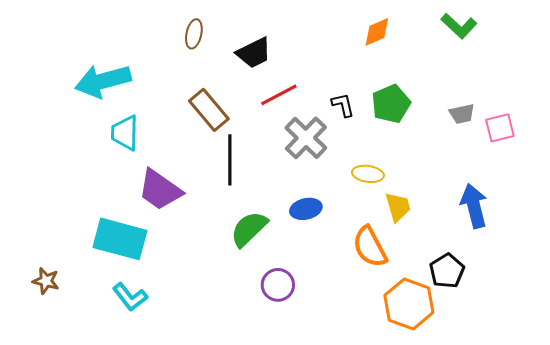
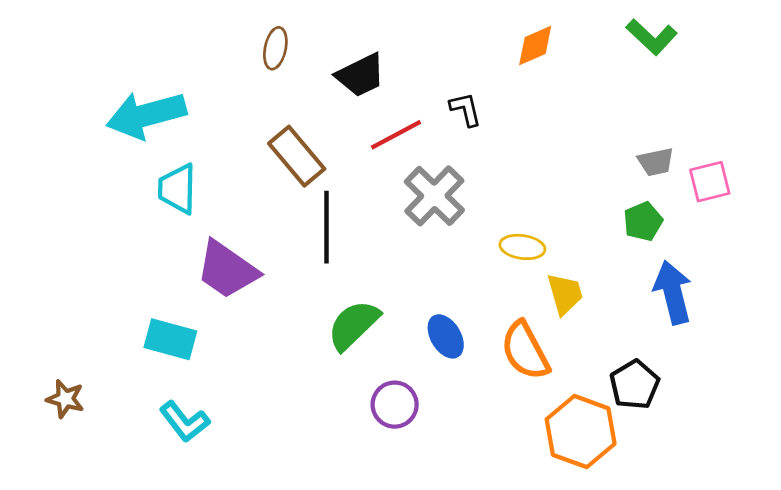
green pentagon: (391, 104) -> (643, 221), moved, size x0.7
black L-shape: (343, 105) -> (466, 109), moved
blue ellipse: (306, 209) -> (446, 336), moved, turned 72
cyan rectangle: (120, 239) -> (170, 339), size x0.7

